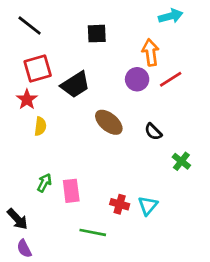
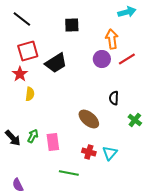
brown ellipse: (109, 122) -> (89, 119), moved
black semicircle: (153, 132) -> (114, 98), turned 48
black arrow: (17, 219) -> (13, 138), moved

